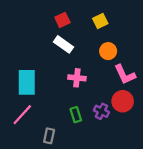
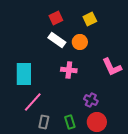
orange circle: (108, 51) -> (80, 42), moved
red circle: (123, 101) -> (97, 122), moved
pink line: (22, 115) -> (33, 102), moved
green rectangle: (76, 115) -> (70, 122), moved

